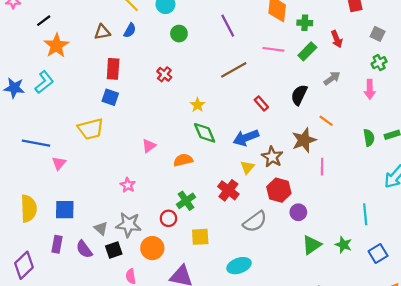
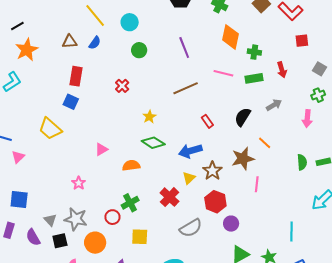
green rectangle: (307, 51) -> (254, 78), turned 30
yellow trapezoid: (91, 129) -> (50, 129), turned 50
green diamond: (205, 133) -> (153, 143), turned -40

